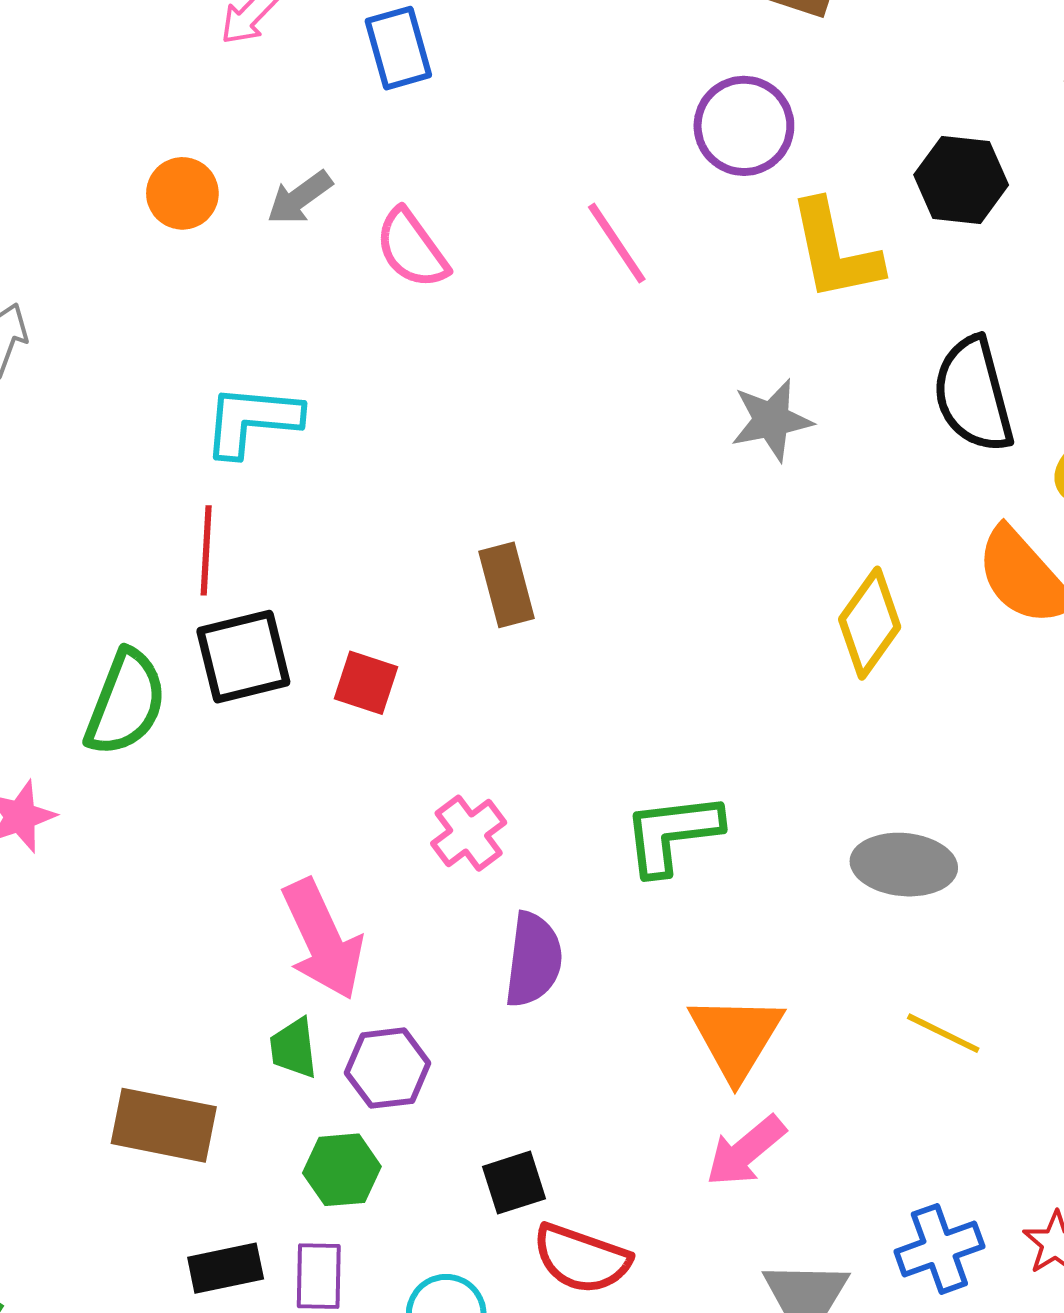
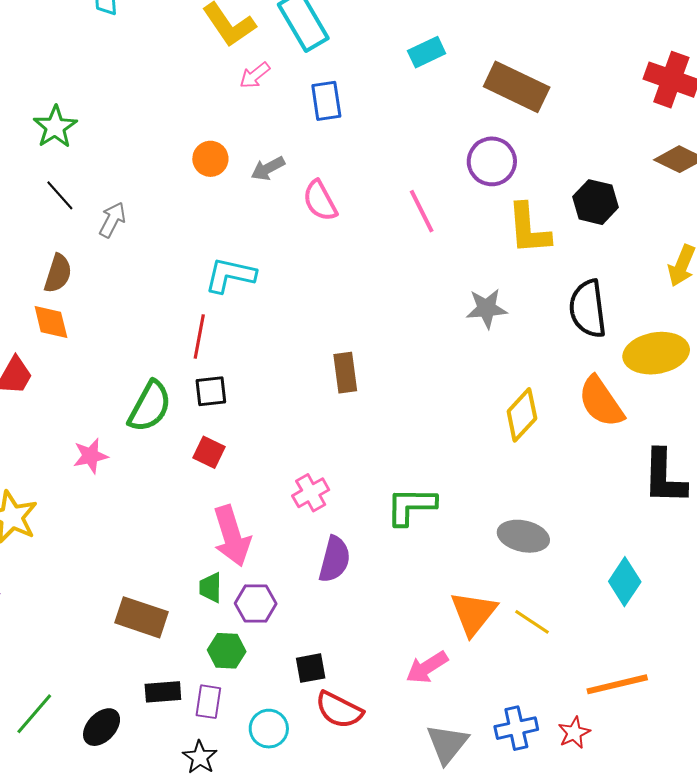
black square: (243, 657) -> (211, 391), size x0.7
red square: (366, 683) -> (209, 452), moved
orange triangle: (736, 1037) -> (473, 613), moved

